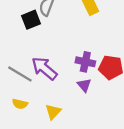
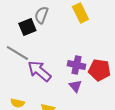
gray line: (20, 74) -> (17, 53), moved

